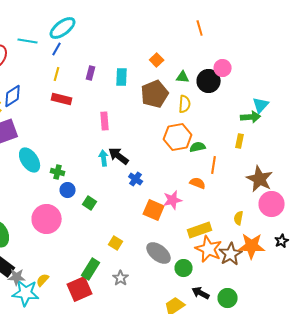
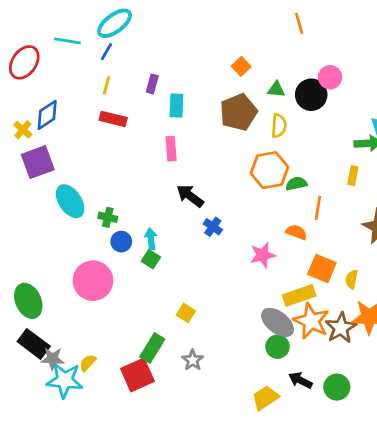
cyan rectangle: (122, 77) -> (176, 105), moved
cyan arrow: (104, 158) -> (151, 239), moved
orange square: (154, 210) -> (322, 269), moved
gray ellipse: (159, 253) -> (278, 322), moved

